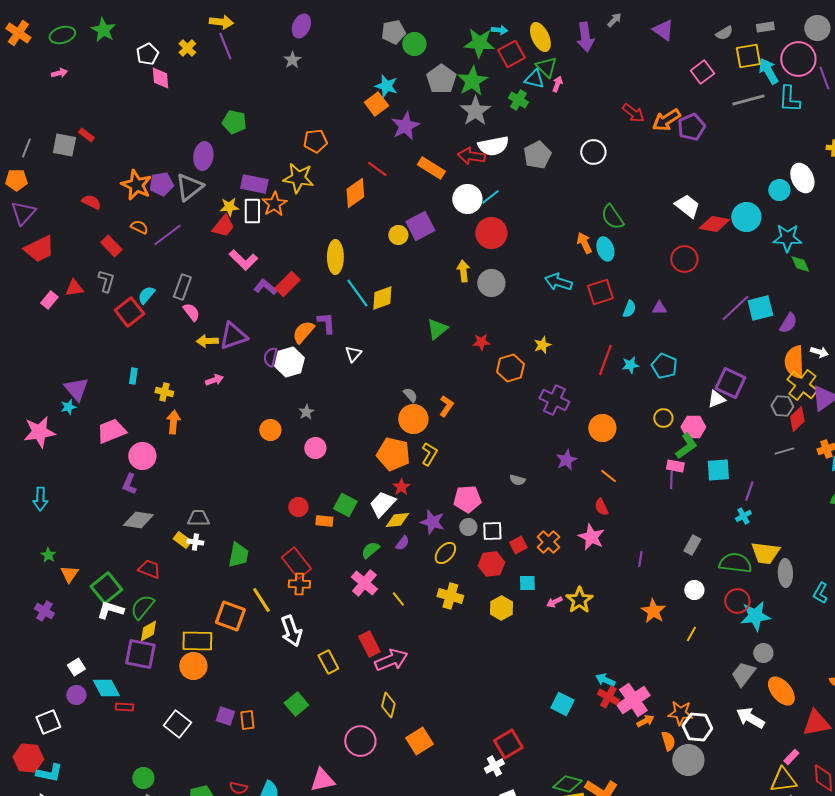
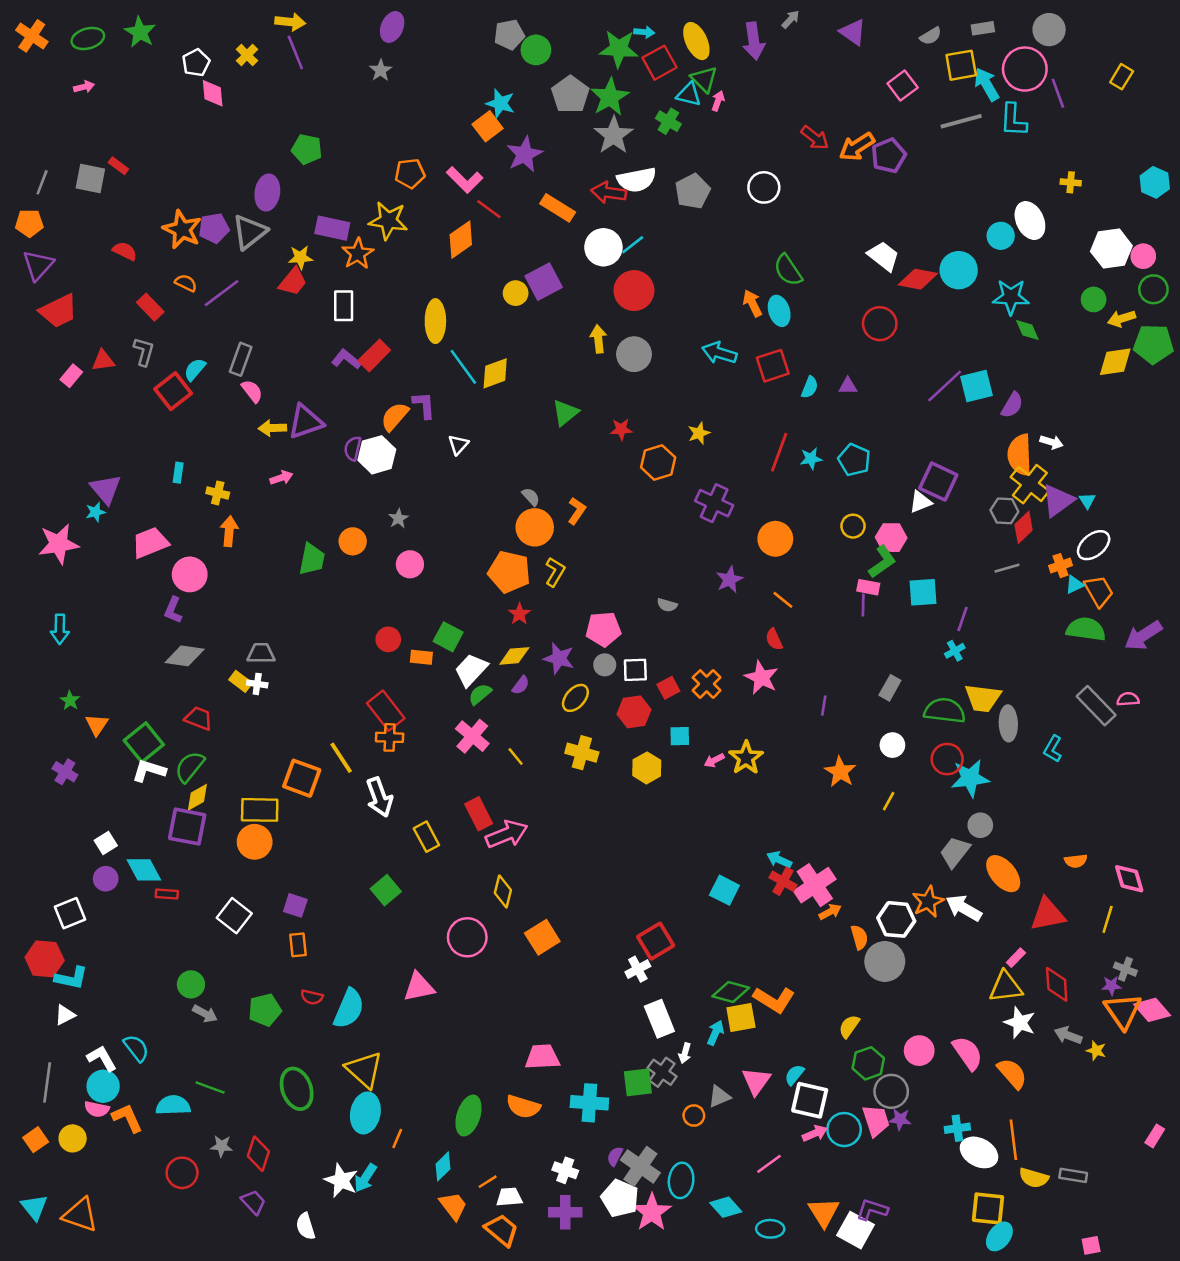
white rectangle: (252, 211) -> (344, 306), moved
pink L-shape: (243, 260) -> (465, 180), moved
white trapezoid: (382, 504) -> (471, 670), moved
green trapezoid: (238, 555) -> (312, 559), moved
orange star: (680, 713) -> (928, 902), moved, turned -30
orange rectangle: (247, 720) -> (298, 945), moved

